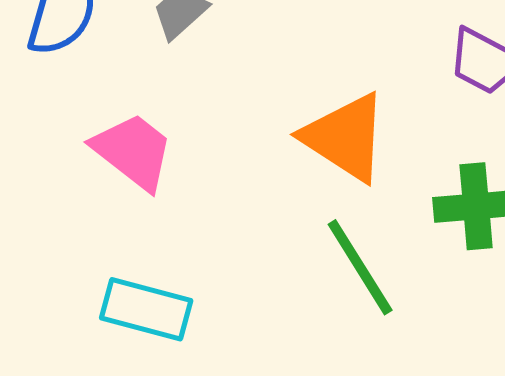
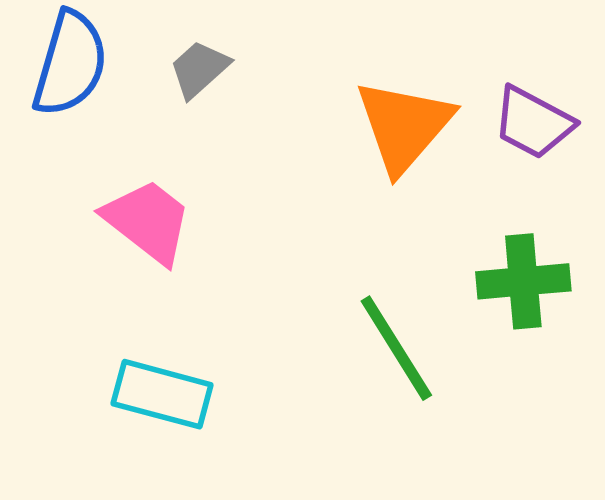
orange triangle: (345, 137) -> (404, 126), moved, turned 38

